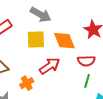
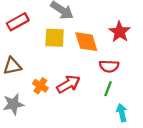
red arrow: (50, 66) -> (68, 84), moved
orange cross: (27, 83) -> (40, 86), turned -32

